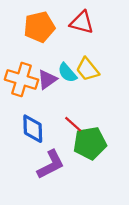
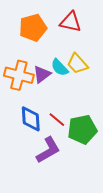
red line: (73, 124) -> (57, 120), moved

